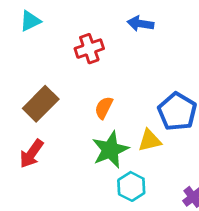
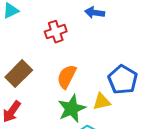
orange semicircle: (104, 108) -> (67, 77), size x1.4

